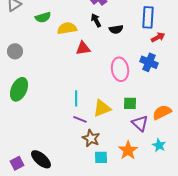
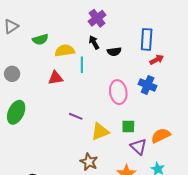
red triangle: (83, 48) -> (56, 78), moved
cyan line: (76, 98) -> (82, 65), moved
purple line: (80, 119) -> (76, 116), moved

